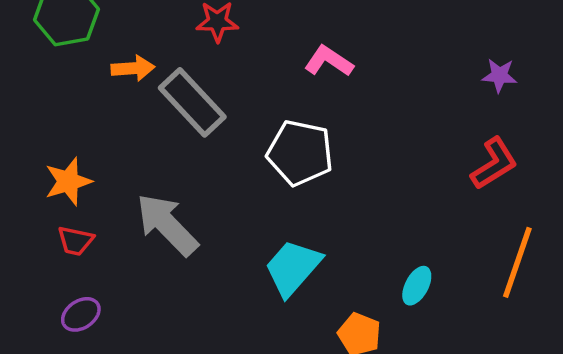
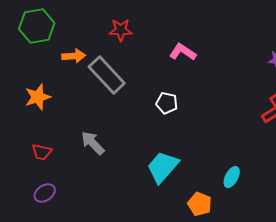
white pentagon: (300, 153) -> (167, 103), size x0.6
orange star: (68, 181) -> (38, 97), moved
gray arrow: (167, 225) -> (93, 143), size x0.7

